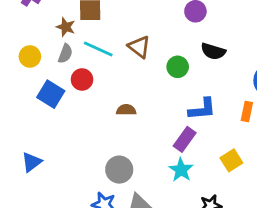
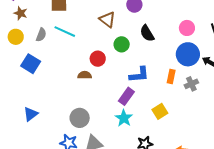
brown star: (66, 27) -> (21, 13), moved
brown triangle: (139, 47) -> (107, 20), moved
black semicircle: (213, 51) -> (147, 33), turned 42
red circle: (82, 79) -> (98, 59), moved
blue triangle: (32, 162) -> (31, 114), moved

